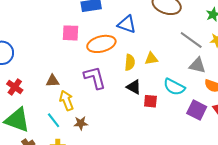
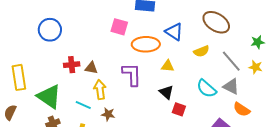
yellow triangle: (151, 59) -> (168, 66), moved
yellow semicircle: (130, 62) -> (201, 51), moved, turned 49
red cross: (15, 87) -> (72, 65), moved, turned 35
cyan semicircle: (174, 87) -> (206, 89), moved
cyan line: (54, 120) -> (83, 105), turned -42

